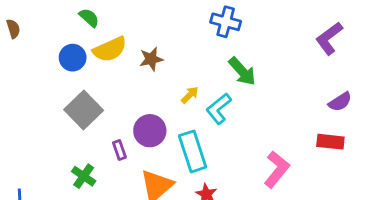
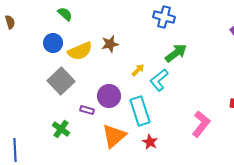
yellow semicircle: (110, 49) -> (80, 51), moved
green arrow: (242, 71) -> (176, 53), turned -85
purple rectangle: (119, 150) -> (87, 110), turned -56

